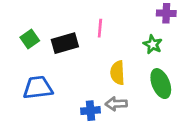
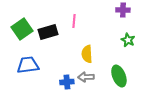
green square: (30, 39) -> (22, 29), size x1.5
green star: (153, 44) -> (128, 40), moved
green ellipse: (161, 84) -> (119, 76), moved

